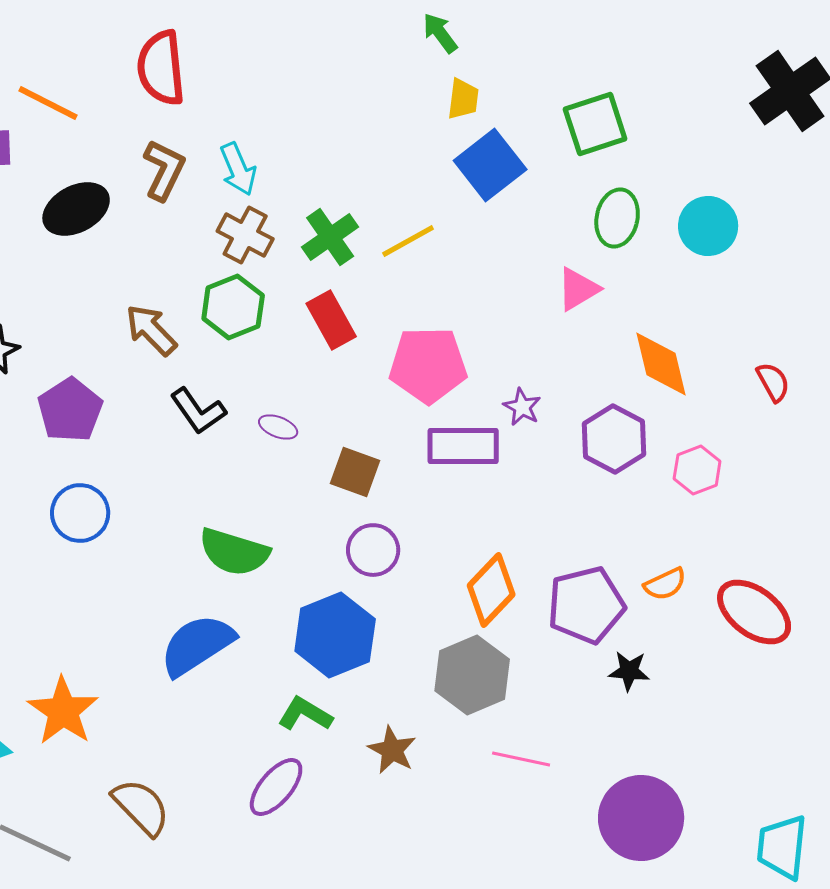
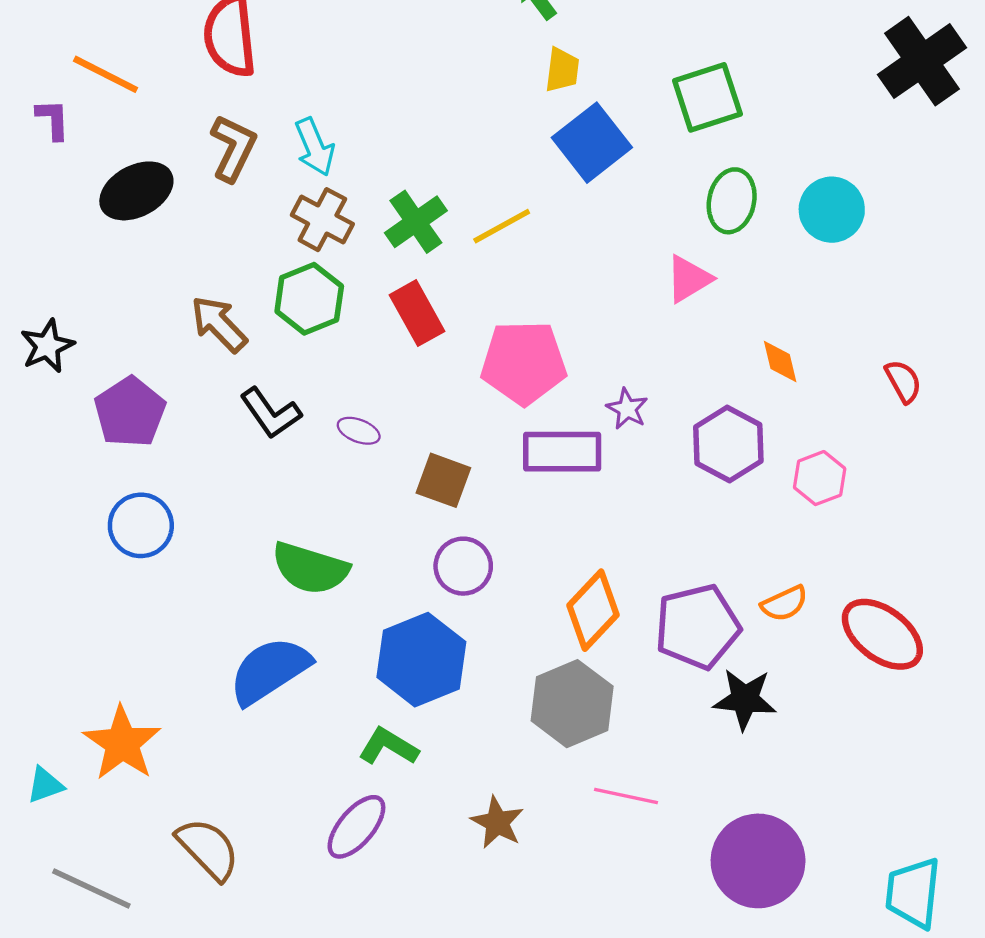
orange diamond: (661, 364) -> (780, 361), size x0.6
black star: (629, 671) -> (745, 699), size x1.4
brown star: (392, 750) -> (497, 822), moved

